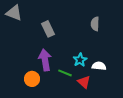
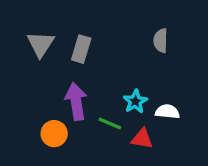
gray triangle: (14, 13) -> (41, 44), moved, turned 42
gray rectangle: (48, 29) -> (81, 49), turned 42
red triangle: (84, 82) -> (142, 139), turned -32

